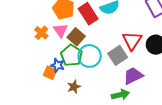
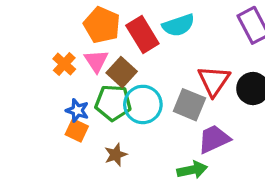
green pentagon: (72, 55) -> (113, 103), turned -30
gray square: (118, 55) -> (189, 105), turned -36
blue star: (58, 65) -> (77, 110), moved

